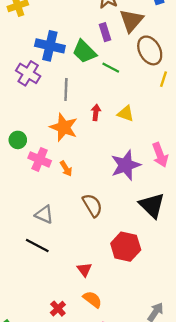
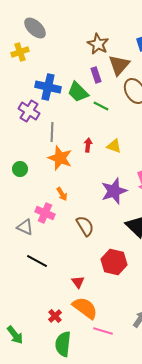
gray line: (66, 89) -> (52, 132), moved
pink cross: (40, 159) -> (45, 213), moved
gray triangle: (44, 214) -> (25, 227), moved
orange semicircle: (92, 299) -> (85, 308), size x1.5

